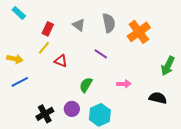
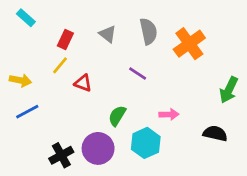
purple circle: (72, 109) -> (98, 148), size x1.5
cyan hexagon: (100, 115) -> (146, 143), moved

